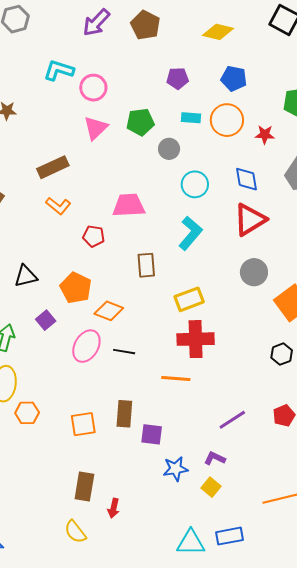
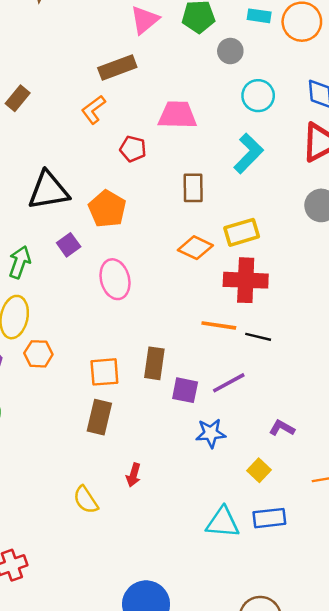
brown rectangle: (53, 167) -> (117, 67), moved
orange L-shape: (58, 206) -> (93, 110), turned 100
black triangle: (26, 276) -> (48, 191), size x1.5
orange diamond: (109, 311) -> (195, 248), moved
pink ellipse: (86, 346) -> (115, 279), turned -48
black line: (124, 352) -> (258, 337), moved
purple line: (232, 420) -> (229, 383), moved
purple L-shape: (215, 458) -> (282, 428), moved
brown rectangle: (84, 486) -> (99, 417), moved
yellow square: (211, 487) -> (259, 470), moved

